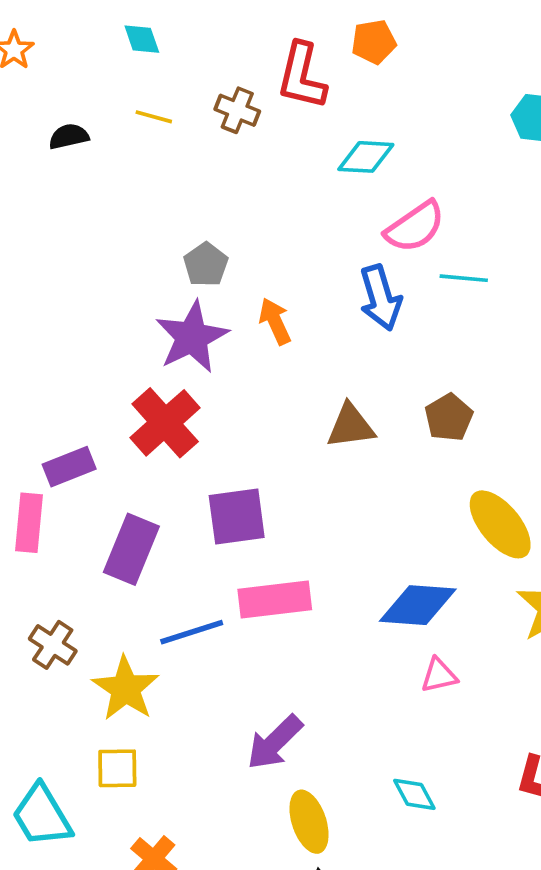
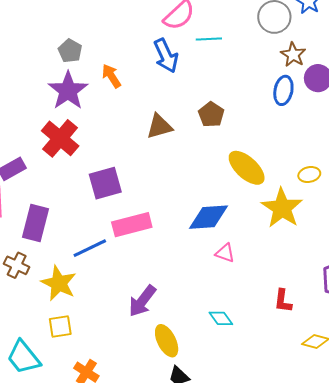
purple rectangle: (131, 549) -> (35, 223), moved
pink triangle: (439, 675) -> (225, 253), turned 40

